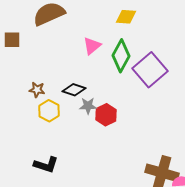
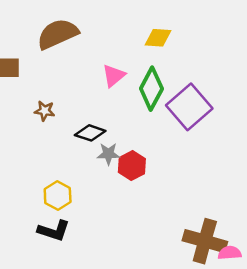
brown star: (37, 90) -> (45, 111), moved
yellow hexagon: (49, 111) -> (58, 195), moved

